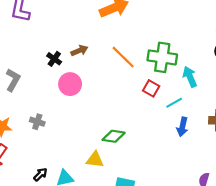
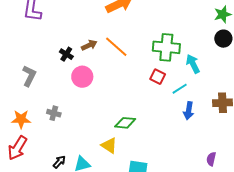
orange line: (123, 57) -> (116, 47), moved
yellow triangle: (95, 160) -> (109, 145), turned 30

